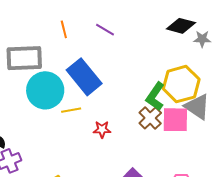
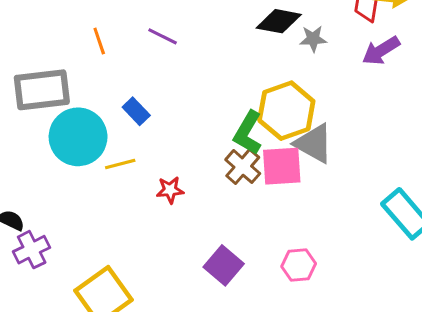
blue rectangle: (84, 77) -> (136, 111), size x0.5

